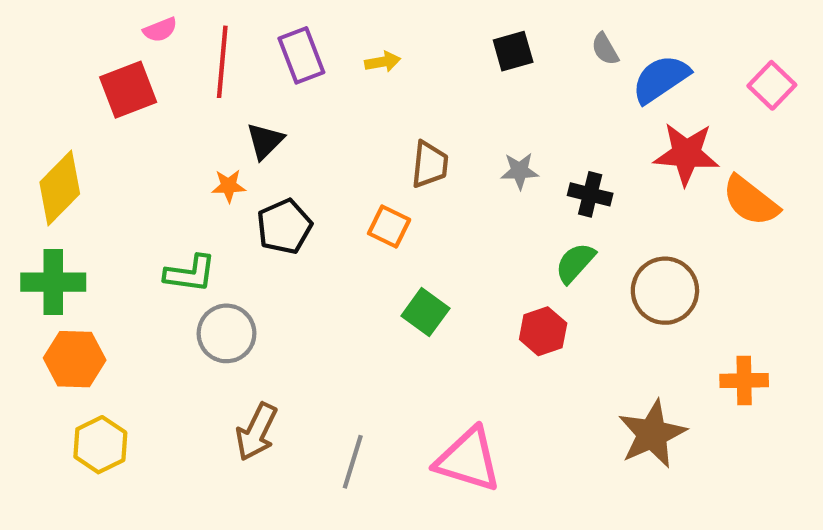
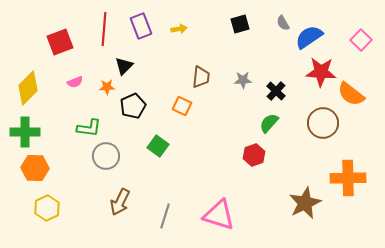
pink semicircle: (160, 30) -> (75, 82), moved
black cross: (590, 194) -> (276, 91), turned 30
brown circle: (665, 291) -> (323, 123), moved
green square: (425, 312) -> (158, 146), moved
orange cross: (744, 380) -> (348, 178), size x1.6

